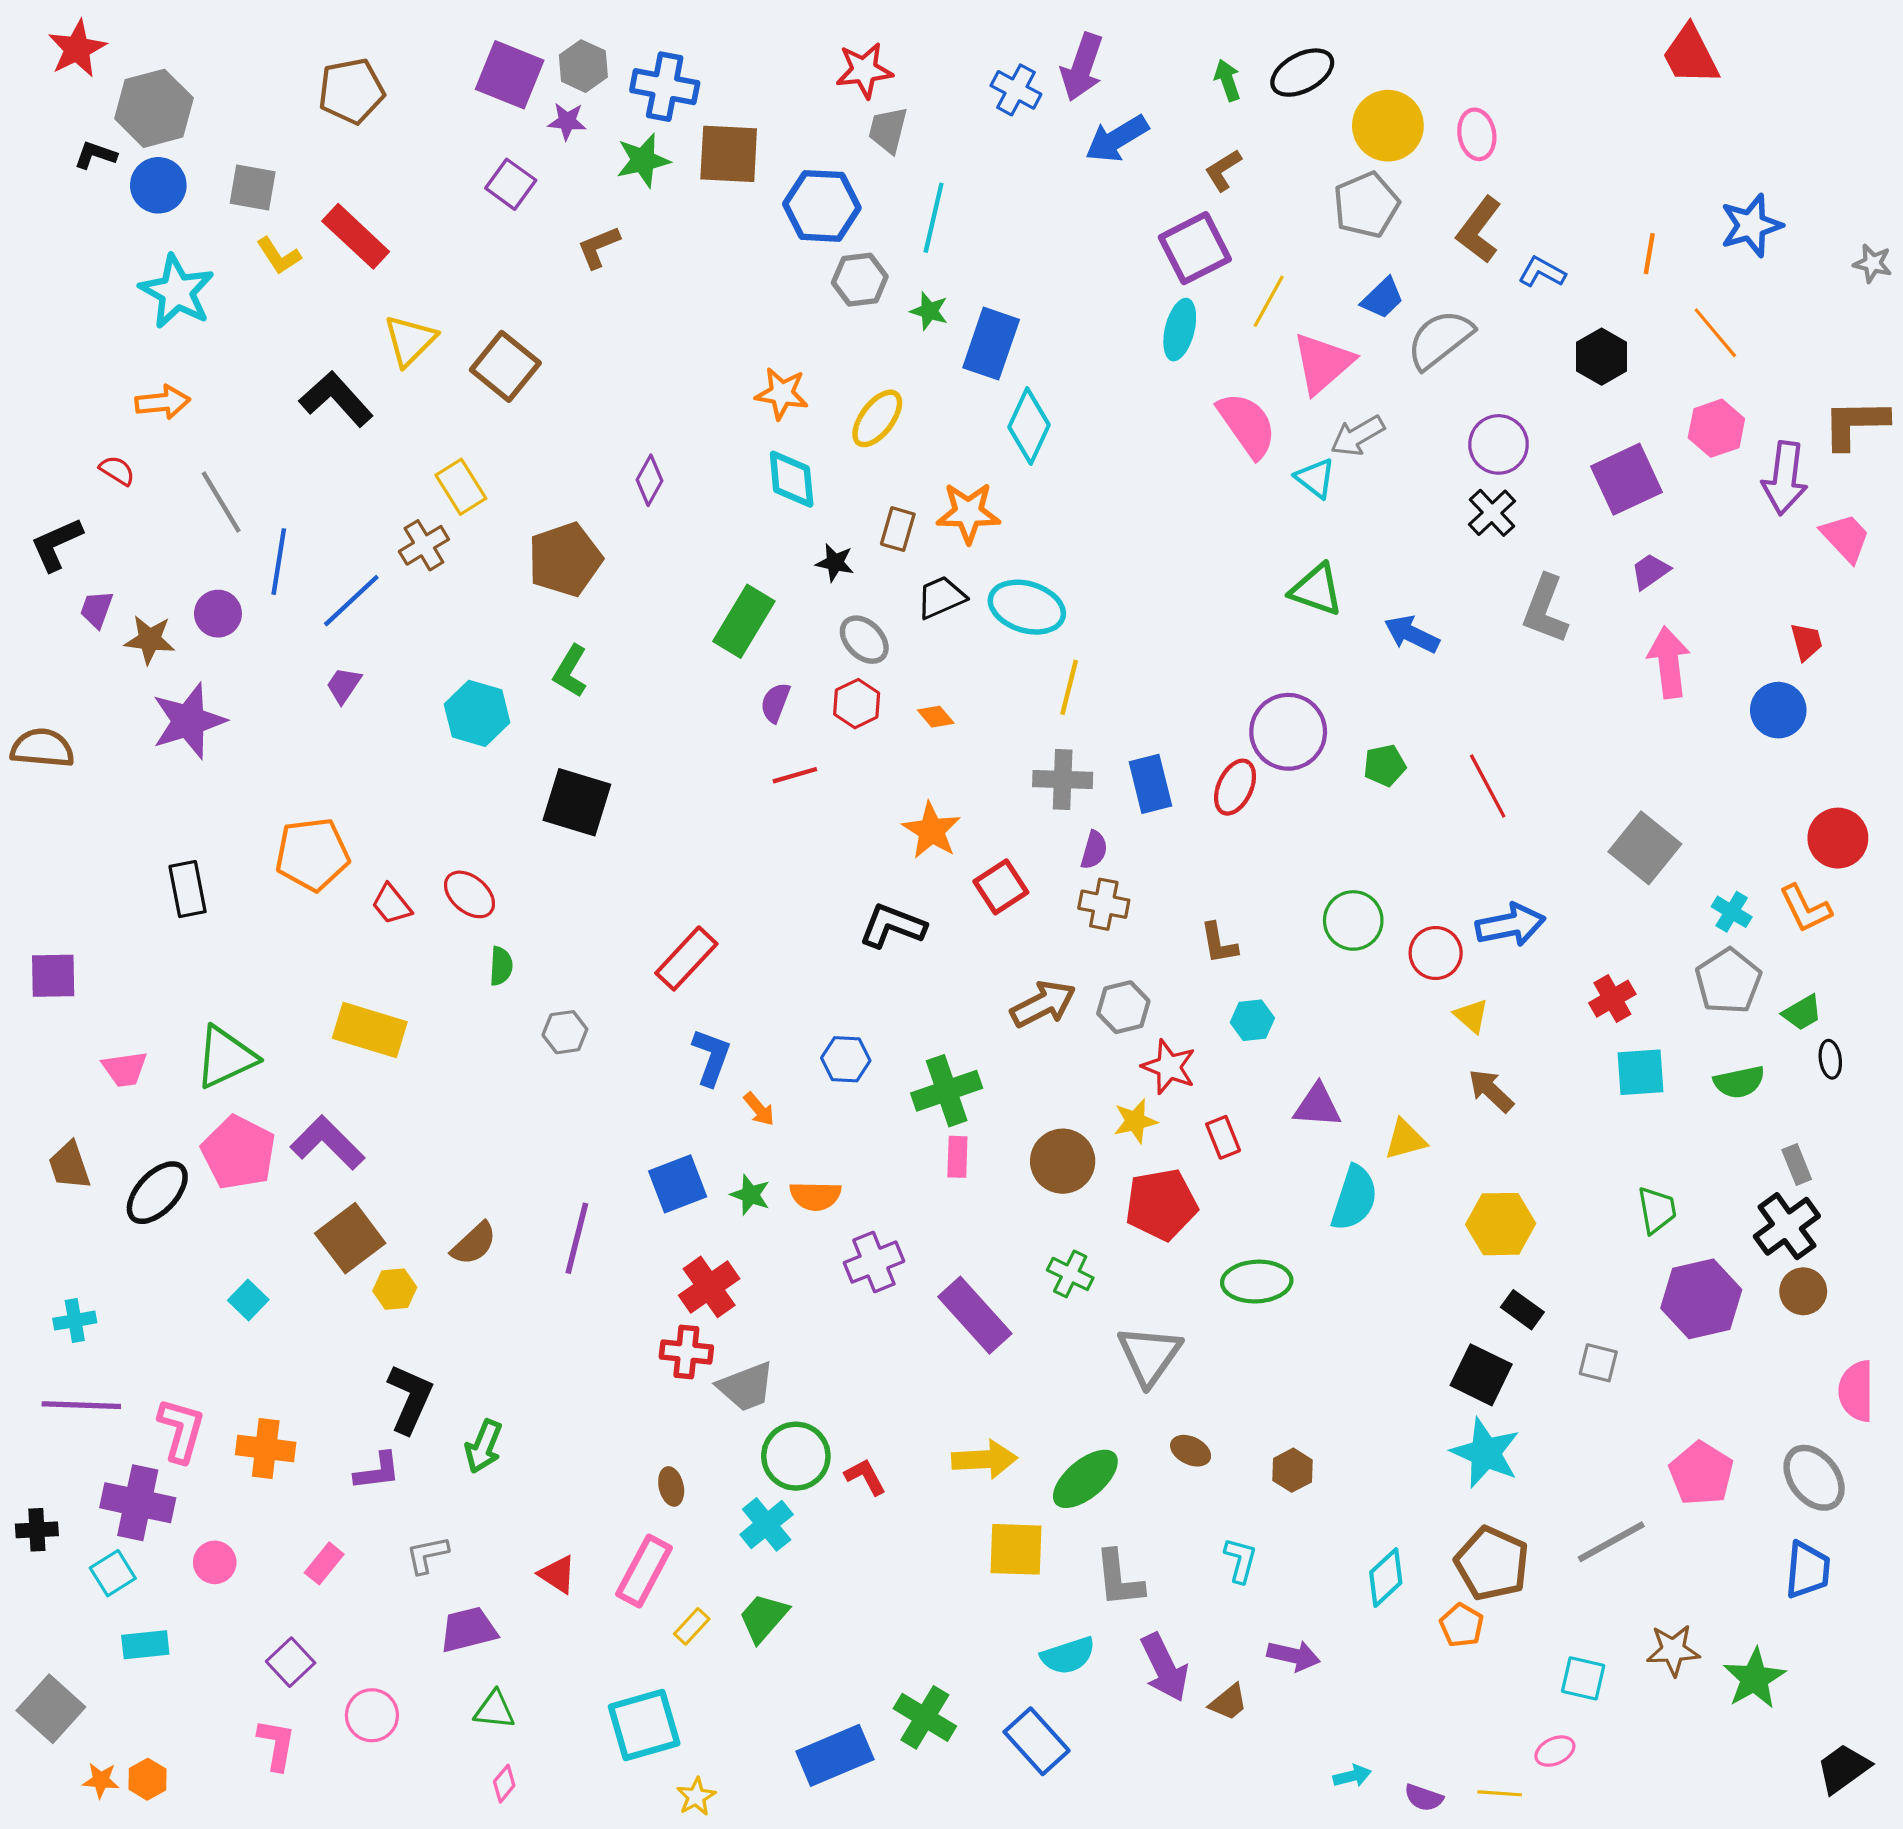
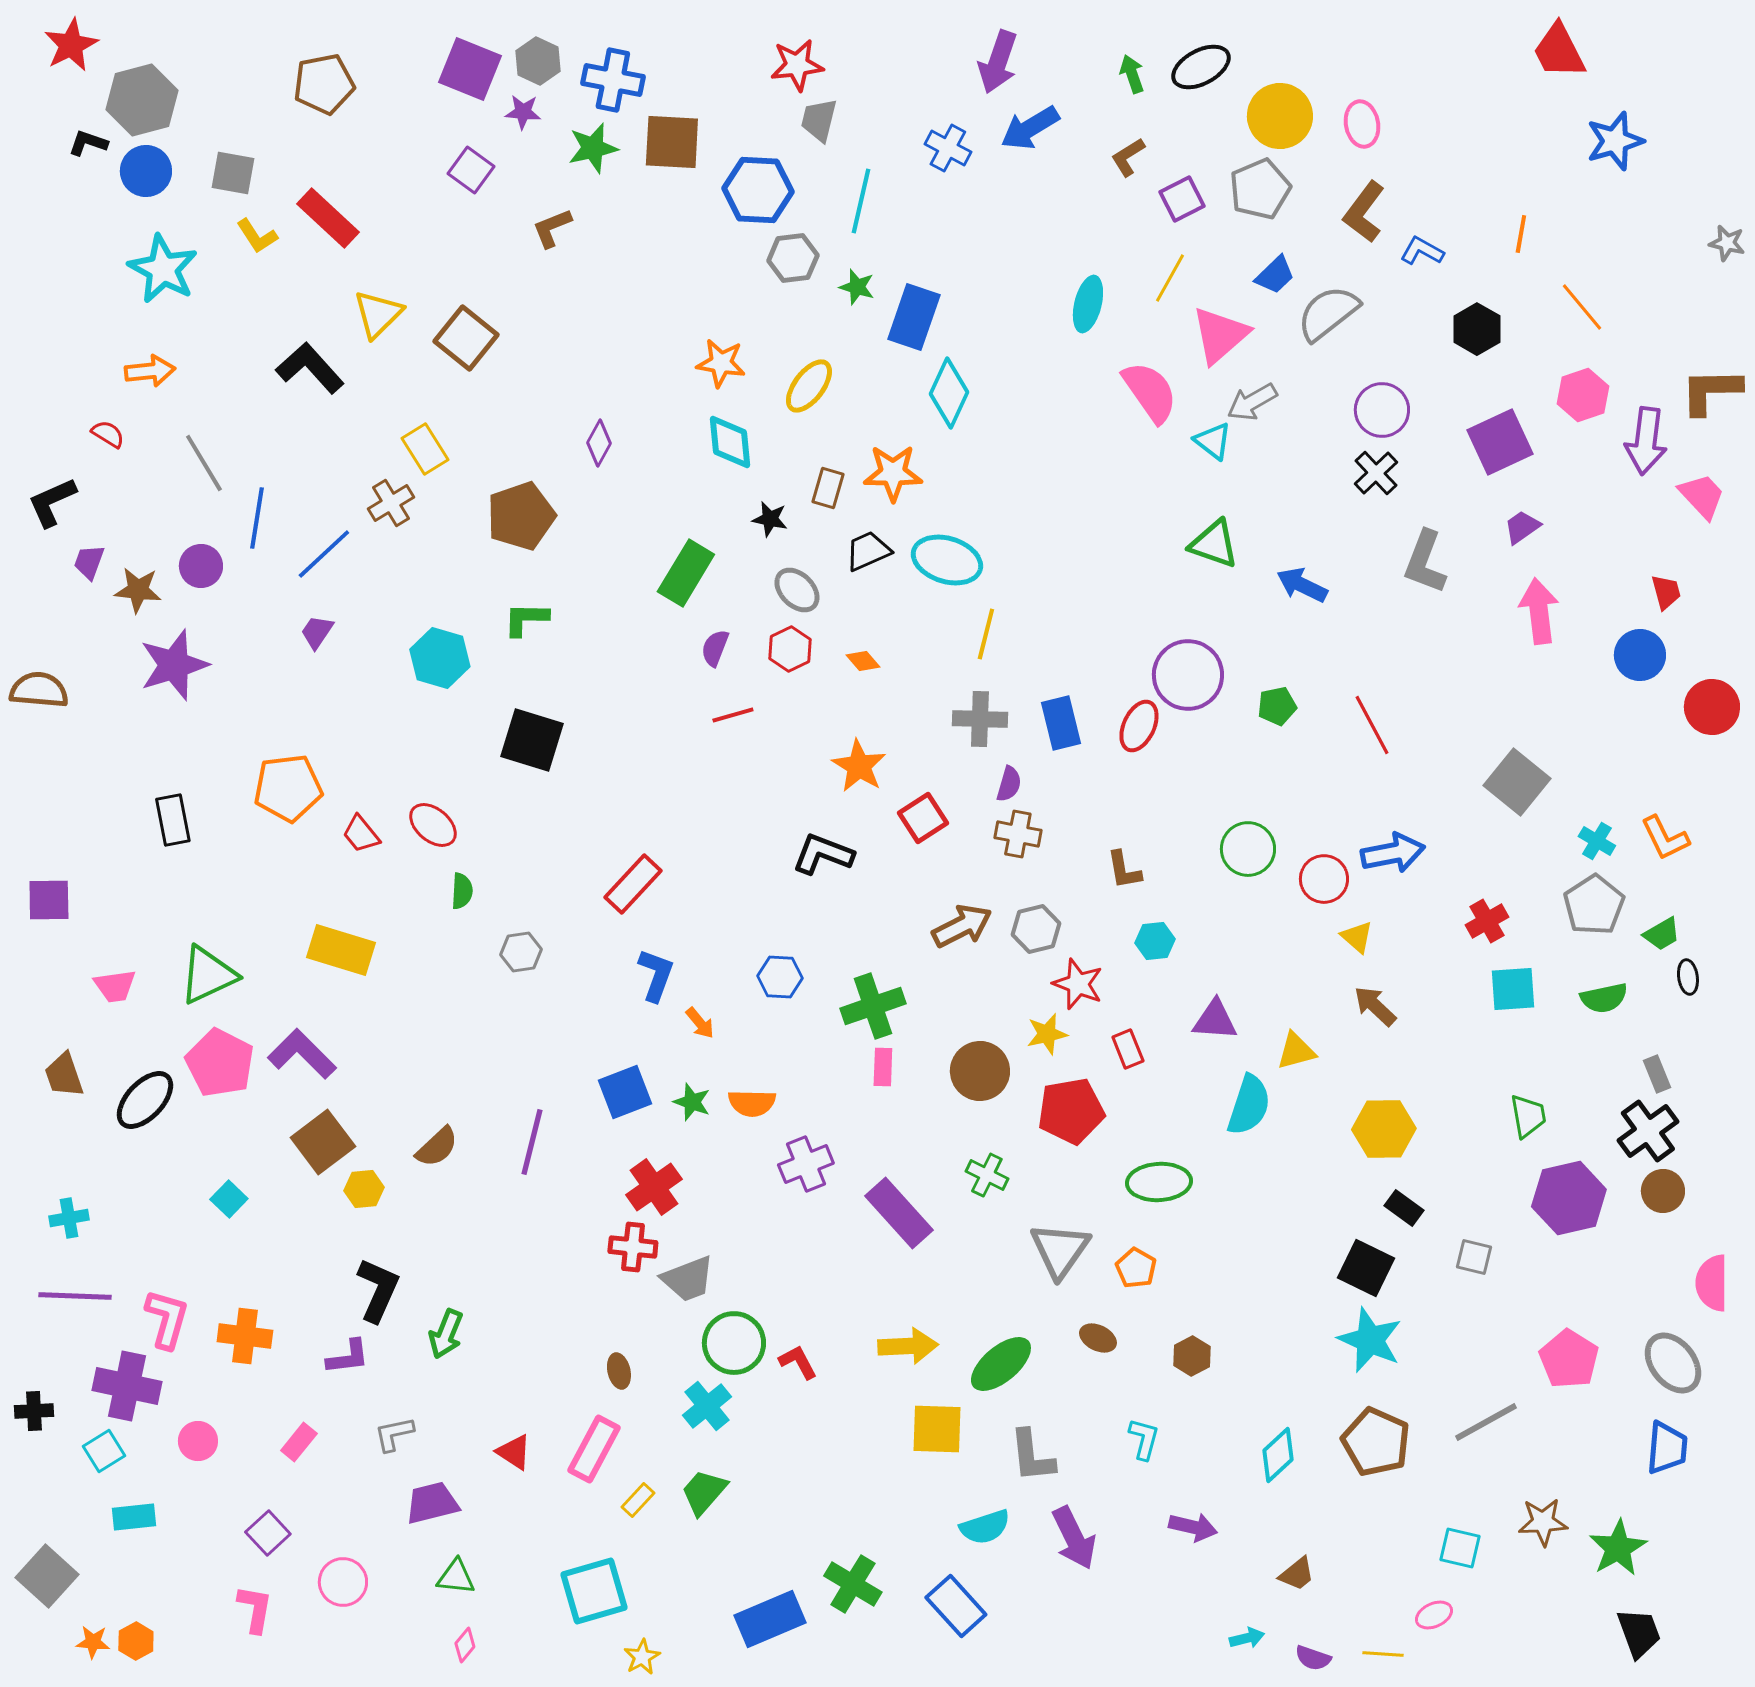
blue cross: (1016, 90) -> (948, 148), moved
blue star: (1751, 225) -> (1615, 141), moved
purple square: (1195, 248) -> (1182, 199), moved, size x0.7
green L-shape: (570, 671) -> (526, 619), turned 60
red circle: (1838, 838) -> (1712, 707), moved
orange pentagon: (1462, 1625) -> (1136, 1268), moved
brown trapezoid: (1229, 1702) -> (1297, 1574), moved
black trapezoid: (1843, 1768) -> (1639, 1633), moved, turned 106

